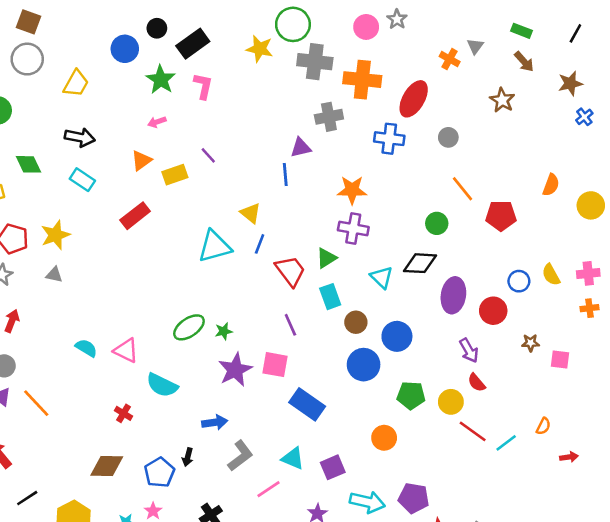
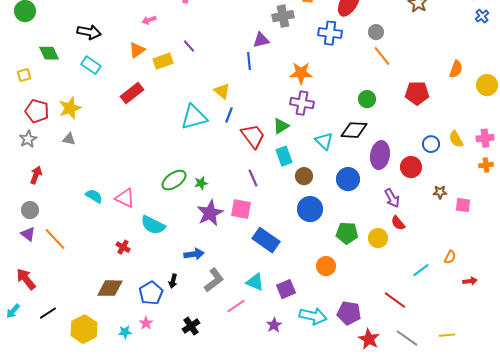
orange line: (462, 189) -> (382, 56), moved
blue circle: (397, 336) -> (348, 179), moved
red line: (473, 431) -> (395, 300), moved

